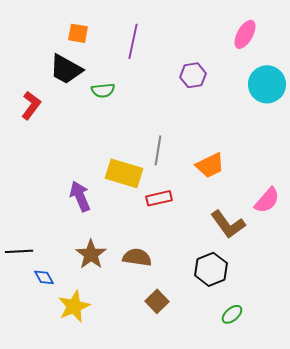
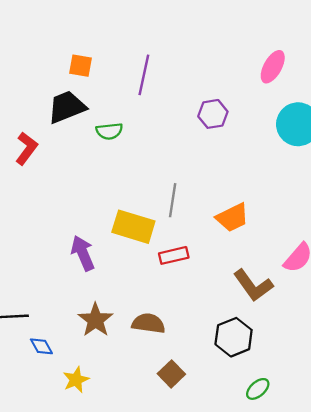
black trapezoid: (66, 69) -> (67, 107), turned 129
yellow star: (74, 306) -> (76, 380), size x0.7

